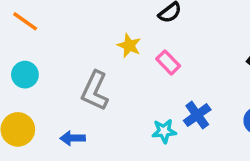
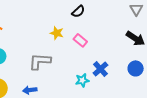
gray L-shape: (95, 91) -> (40, 61), turned 75

